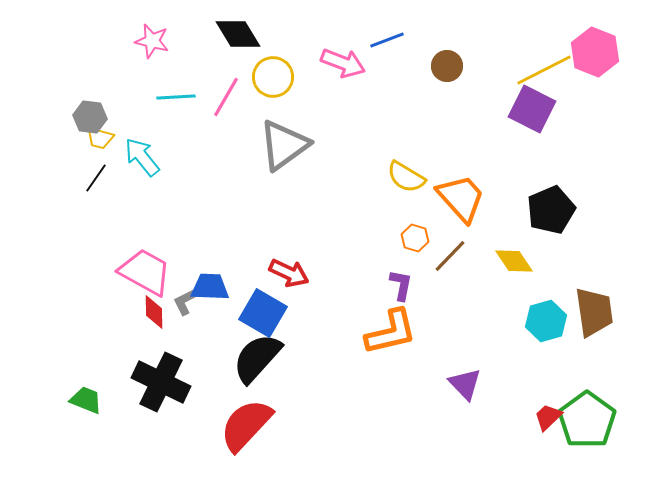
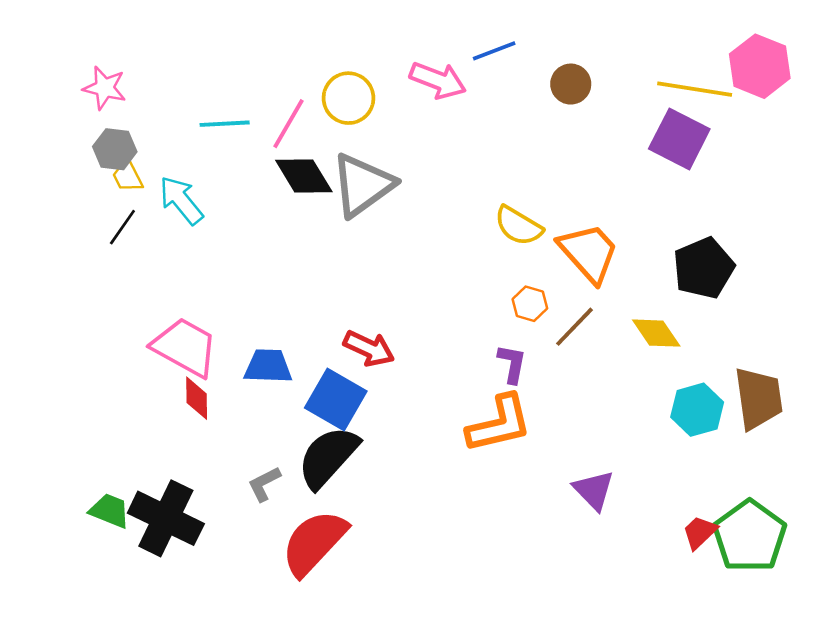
black diamond: (238, 34) -> (304, 176), moved
pink star: (152, 41) -> (105, 88), moved
yellow line: (544, 70) -> (695, 89), turned 36
yellow trapezoid: (100, 138) -> (128, 176), turned 48
gray L-shape: (186, 301) -> (264, 484), moved
black cross: (161, 382) -> (166, 518), moved

